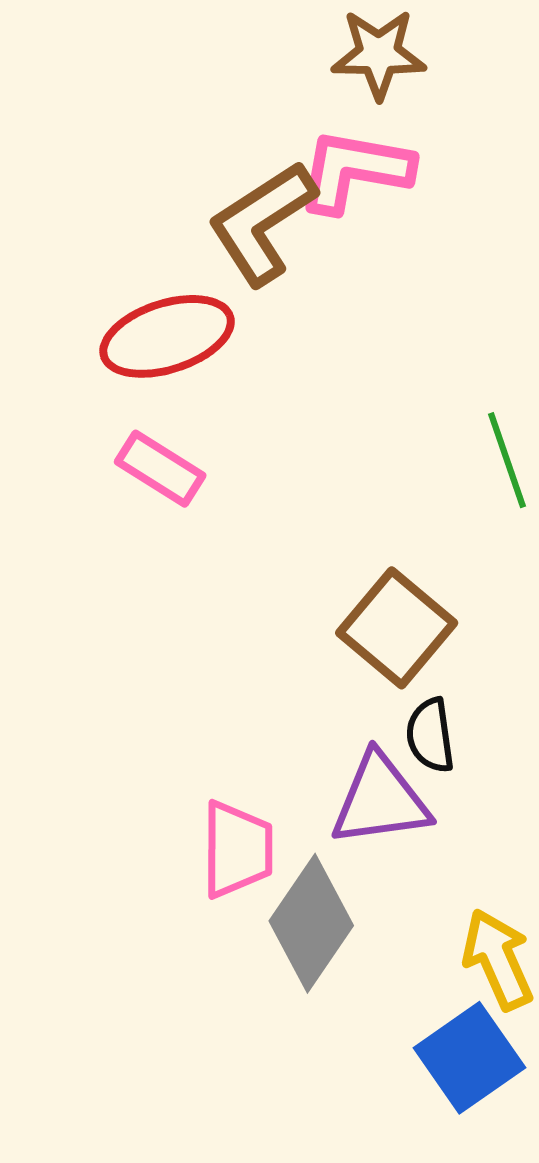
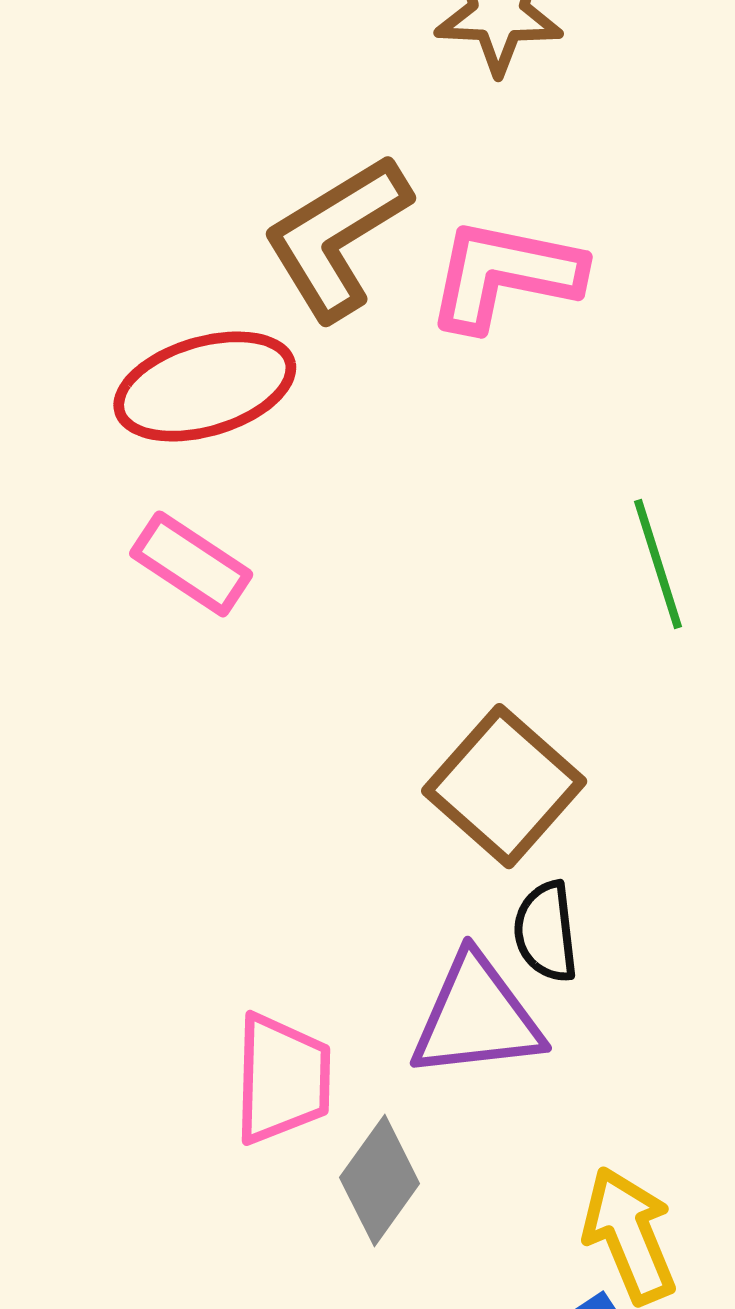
pink L-shape: (354, 170) -> (505, 275), moved
gray diamond: (311, 923) -> (380, 1181), size x0.7

